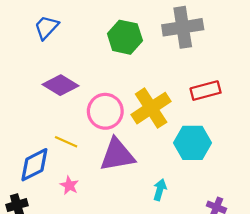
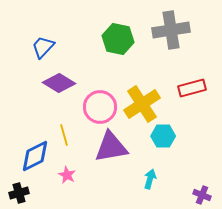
blue trapezoid: (46, 27) -> (43, 47), moved
yellow line: (66, 142) -> (64, 135), turned 50
cyan hexagon: (192, 143) -> (163, 136), moved, size x0.7

